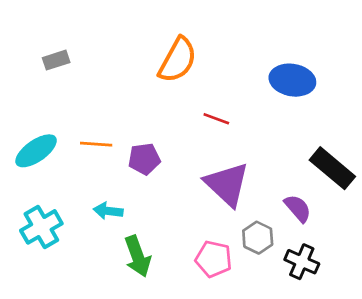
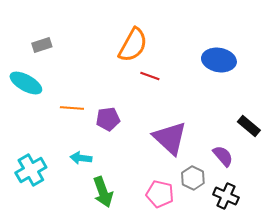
red line: (216, 119) -> (150, 76), moved
cyan ellipse: (36, 151) -> (26, 83), moved, turned 64
black rectangle: (332, 168) -> (249, 126), size x0.7

